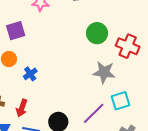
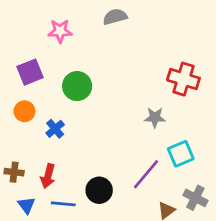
green circle: (97, 33) -> (77, 86), moved
gray star: (104, 72) -> (155, 117), size x0.7

